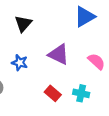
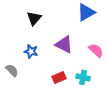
red rectangle: (53, 93) -> (59, 77), turned -64

